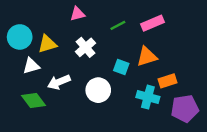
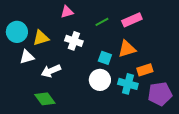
white cross: (85, 47) -> (74, 41), turned -30
white circle: (98, 90) -> (100, 80), moved
green diamond: (34, 101) -> (45, 99), moved

